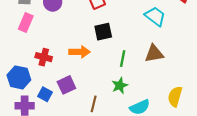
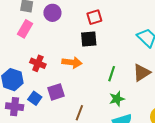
black square: (103, 32) -> (89, 39), moved
brown triangle: (154, 54) -> (142, 73), turned -30
green star: (120, 85) -> (117, 99), moved

